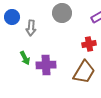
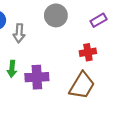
green arrow: (25, 58) -> (12, 69), turned 32

